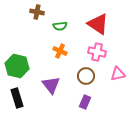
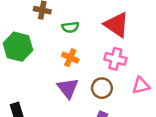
green hexagon: (17, 66) -> (18, 47), moved
purple triangle: (51, 85) -> (68, 88), moved

